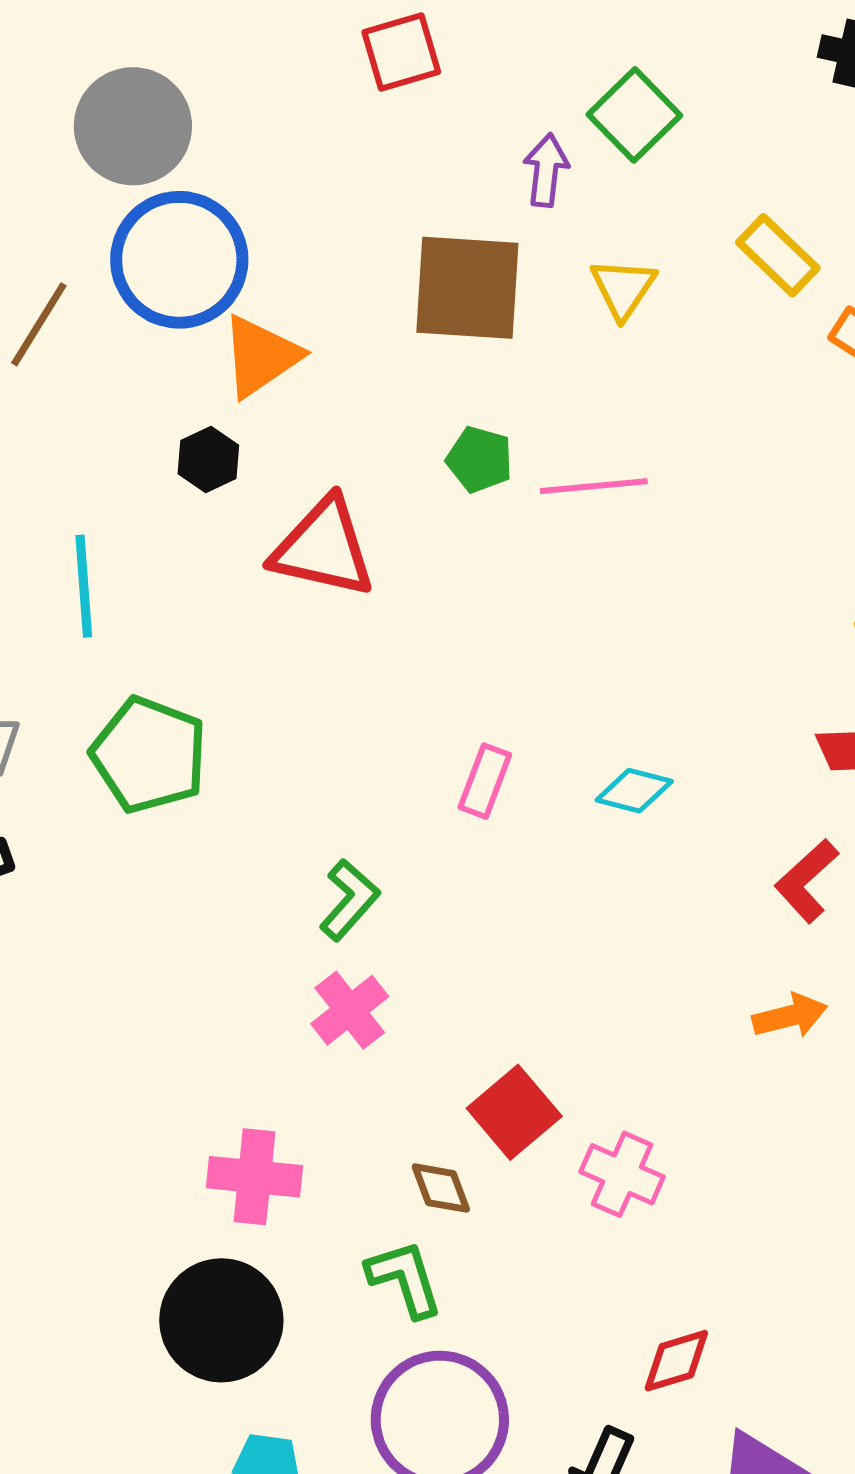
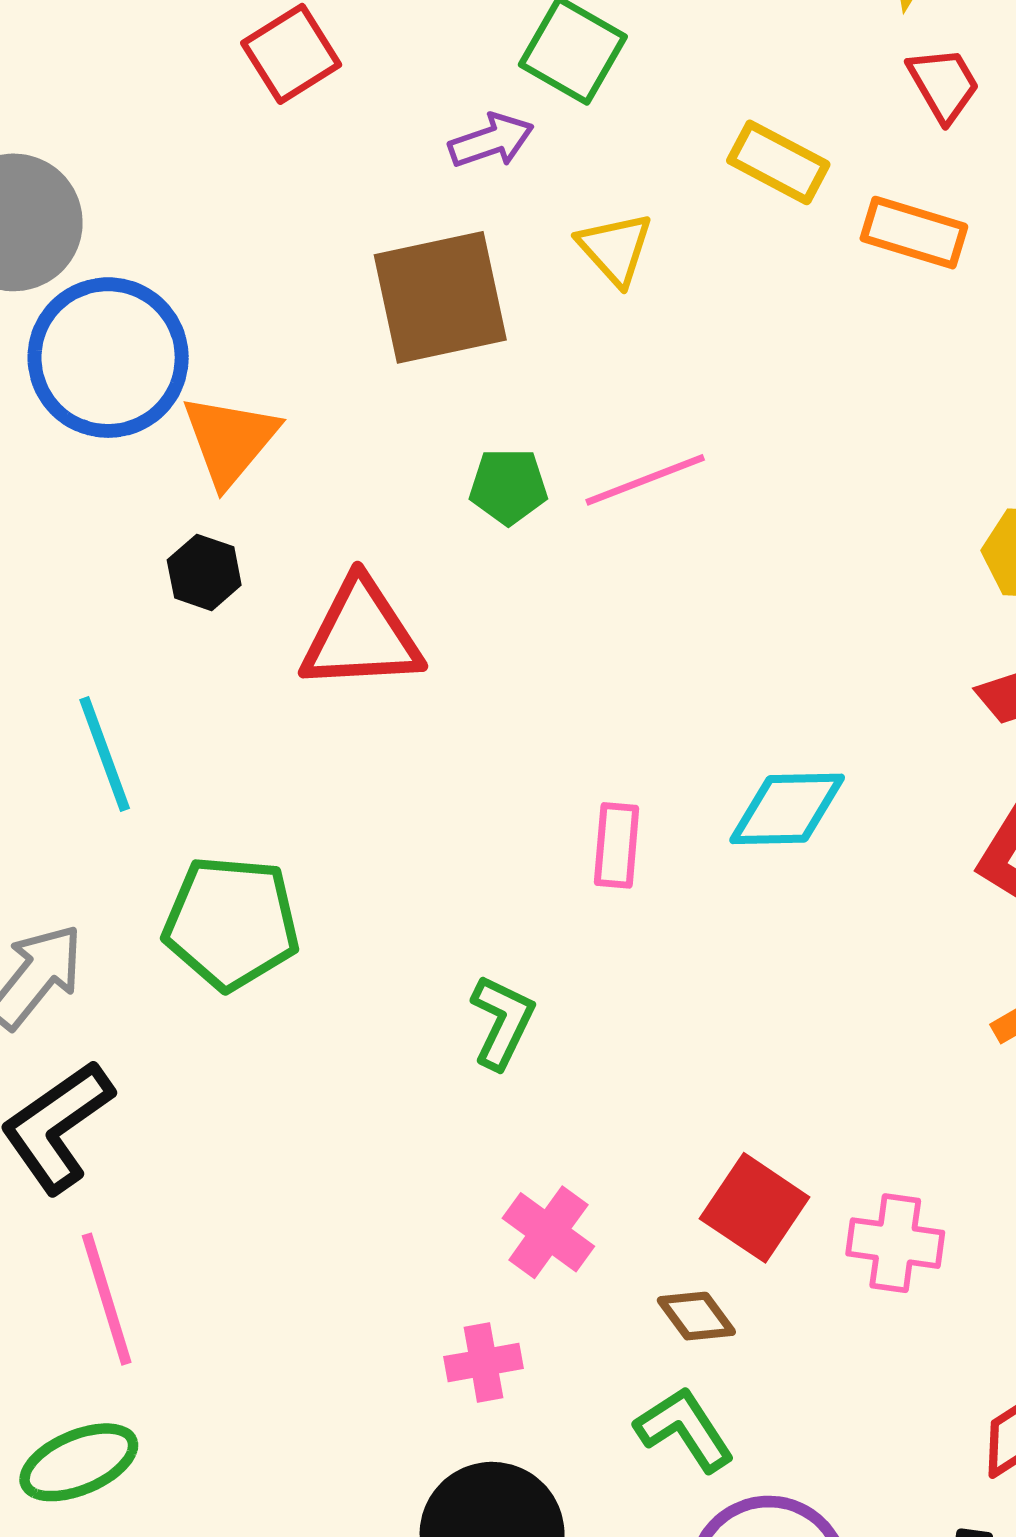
purple arrow: (546, 170) -> (491, 141), turned 80
cyan diamond: (634, 791) -> (787, 809), size x1.4
pink cross: (350, 1010) -> (548, 1232), moved
pink cross: (254, 1177) -> (484, 1363), size x0.7

